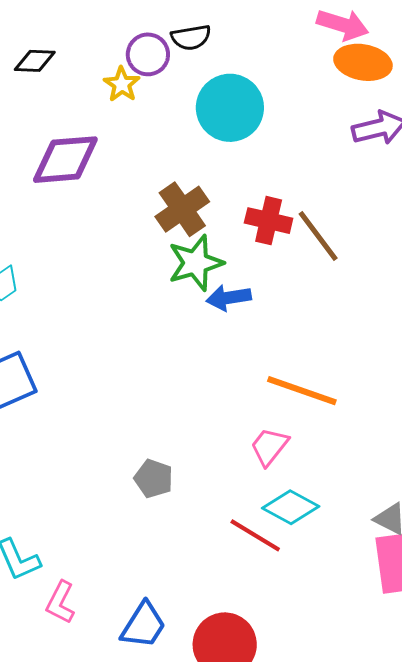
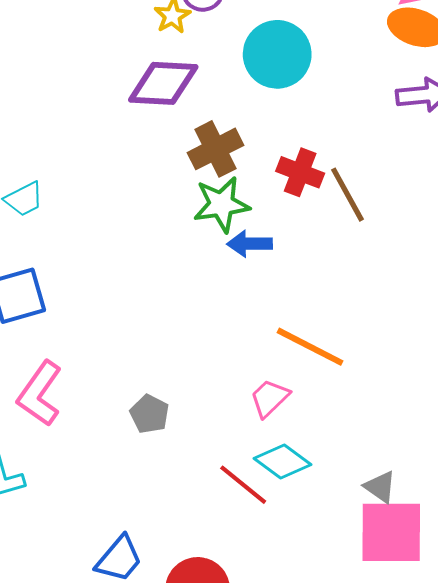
purple diamond: (65, 160) -> (163, 83), moved
pink L-shape: (60, 602) -> (40, 394), moved, size x1.5

